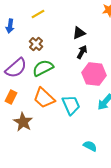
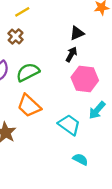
black triangle: (79, 33) -> (77, 33), moved
brown cross: (36, 44) -> (16, 36), moved
cyan trapezoid: (71, 105) -> (69, 125), moved, turned -30

